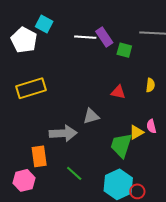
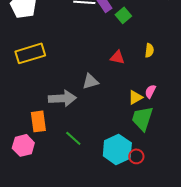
green square: (124, 50) -> (123, 15), turned 35
pink semicircle: (151, 126) -> (150, 91), turned 40
green trapezoid: (121, 145) -> (142, 118), moved

